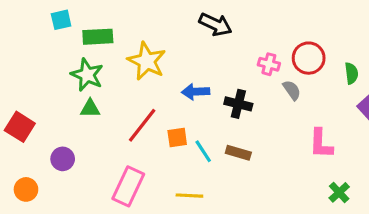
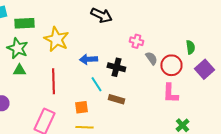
red circle: (309, 58) -> (171, 65), moved
red line: (142, 125) -> (53, 81), turned -40
orange square: (177, 137) -> (81, 107), moved
cyan line: (203, 151) -> (96, 84), moved

